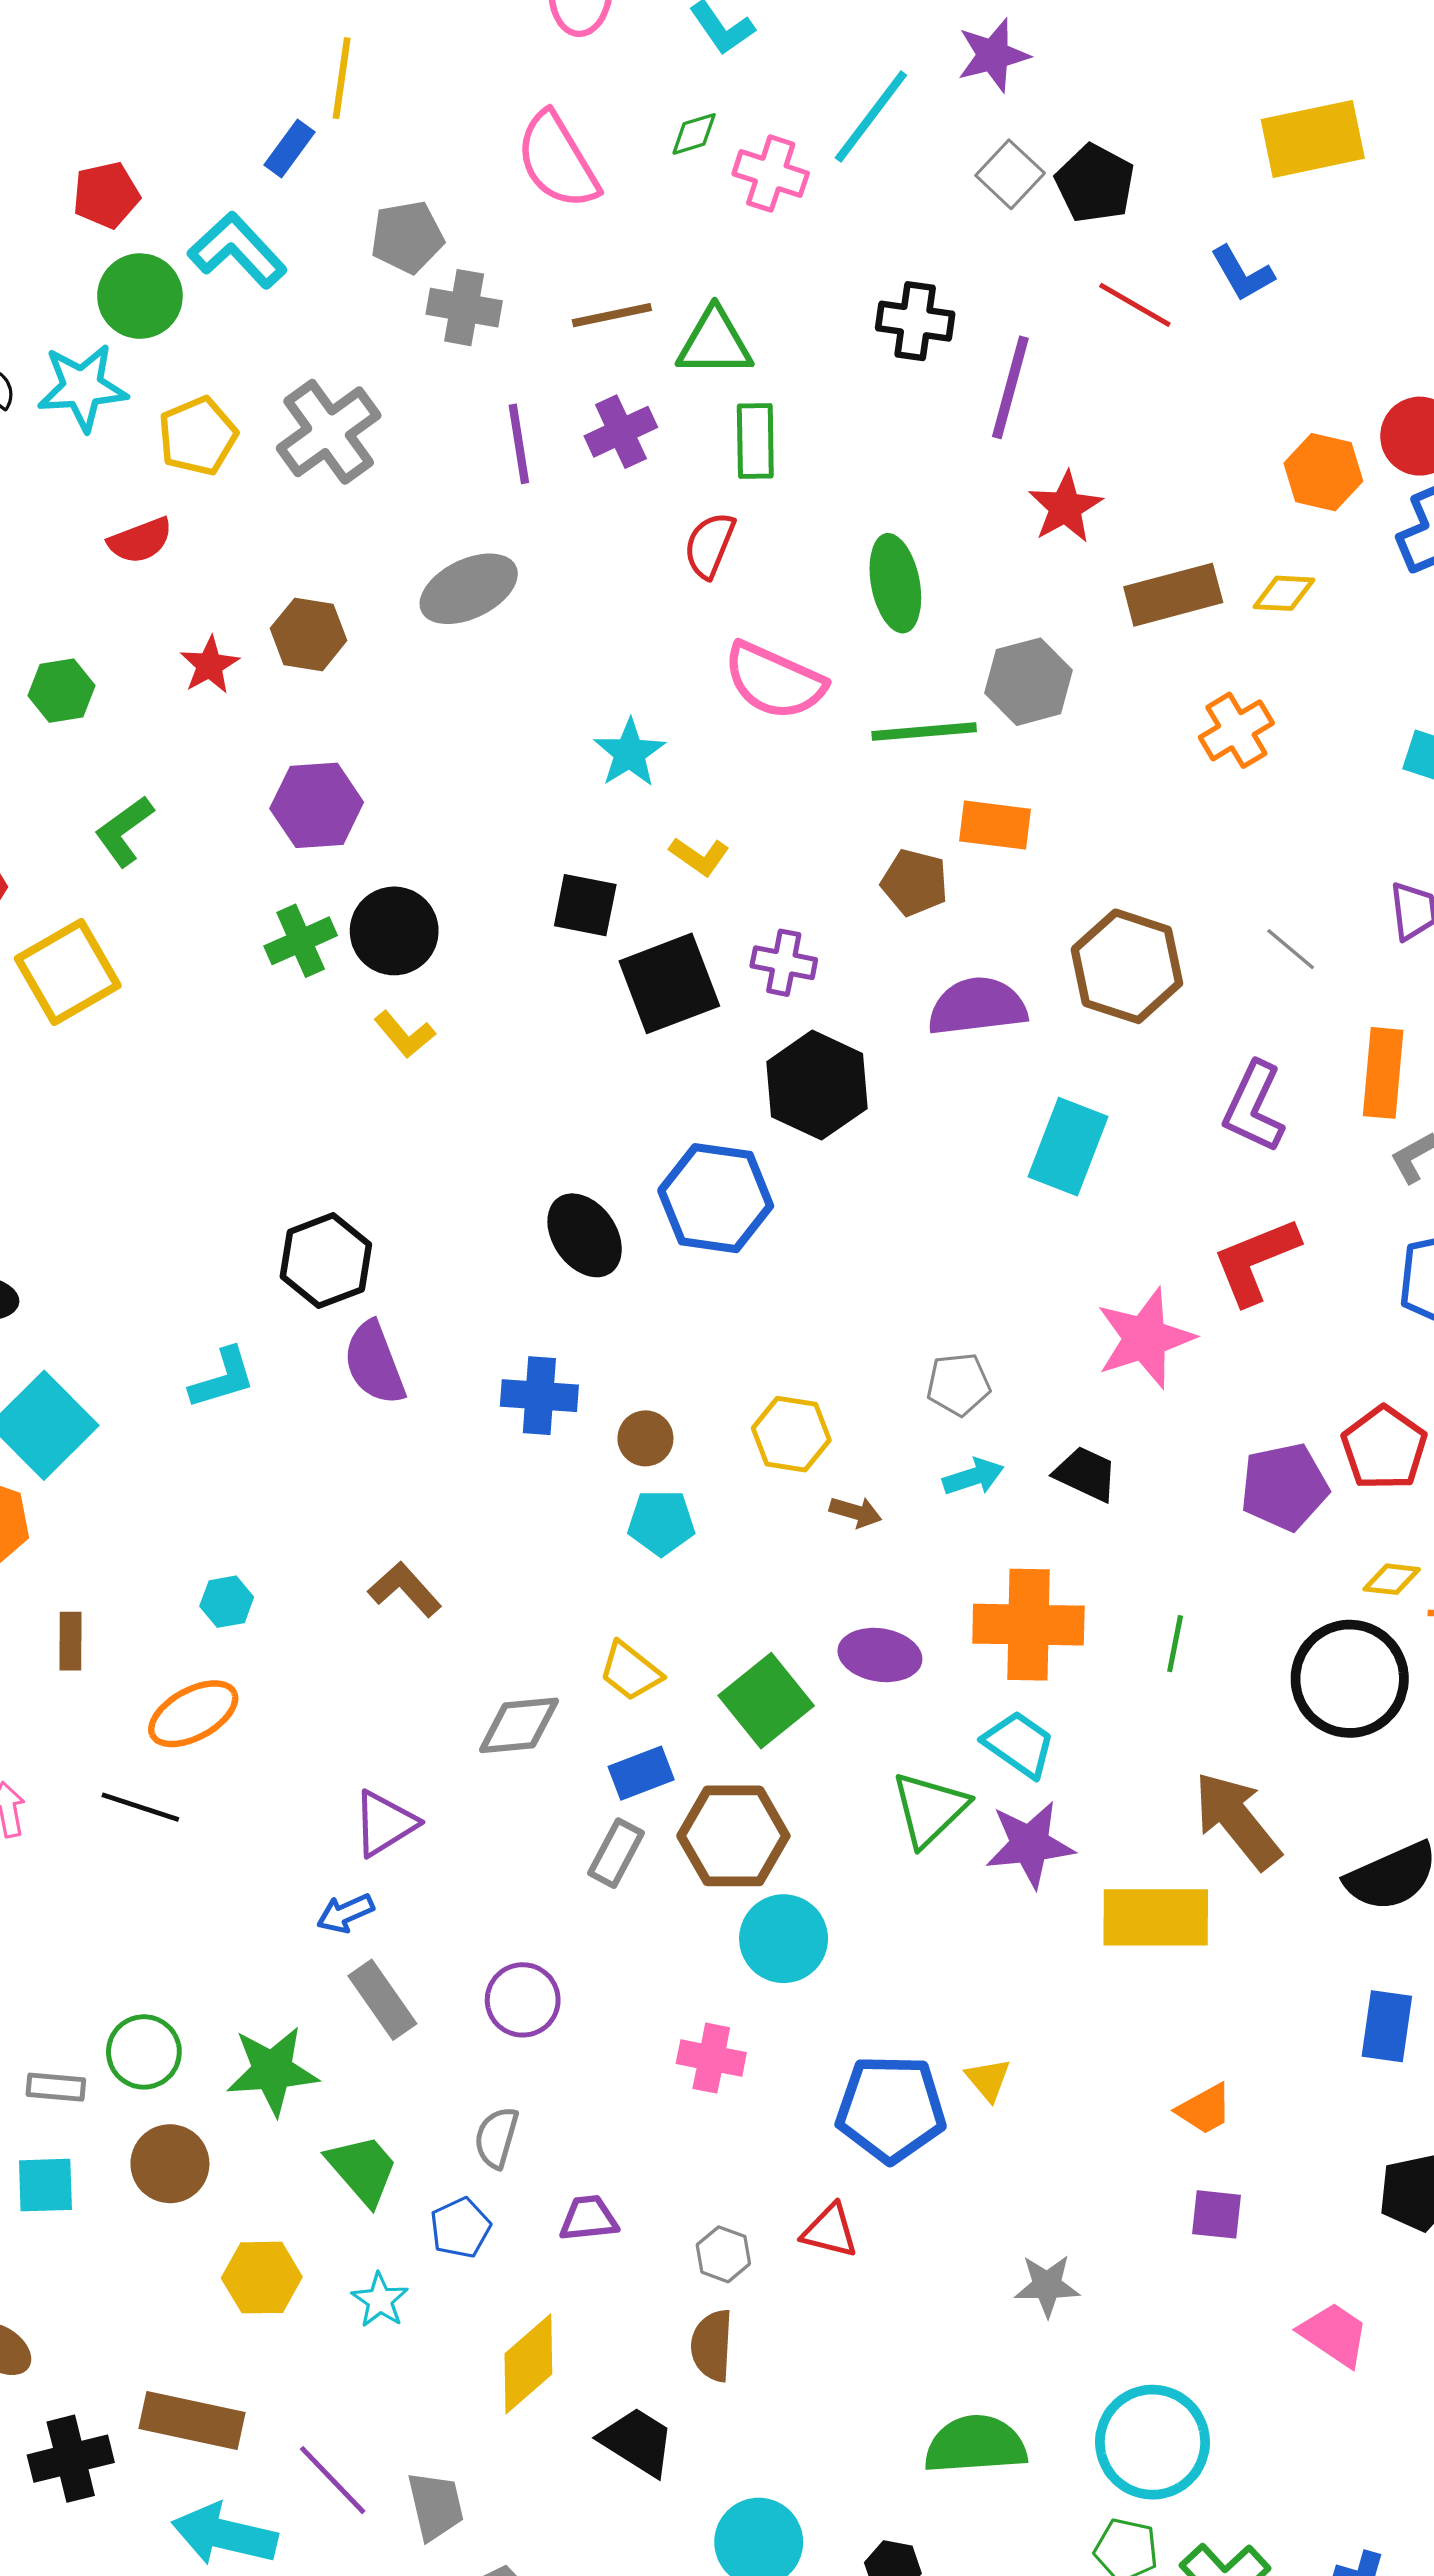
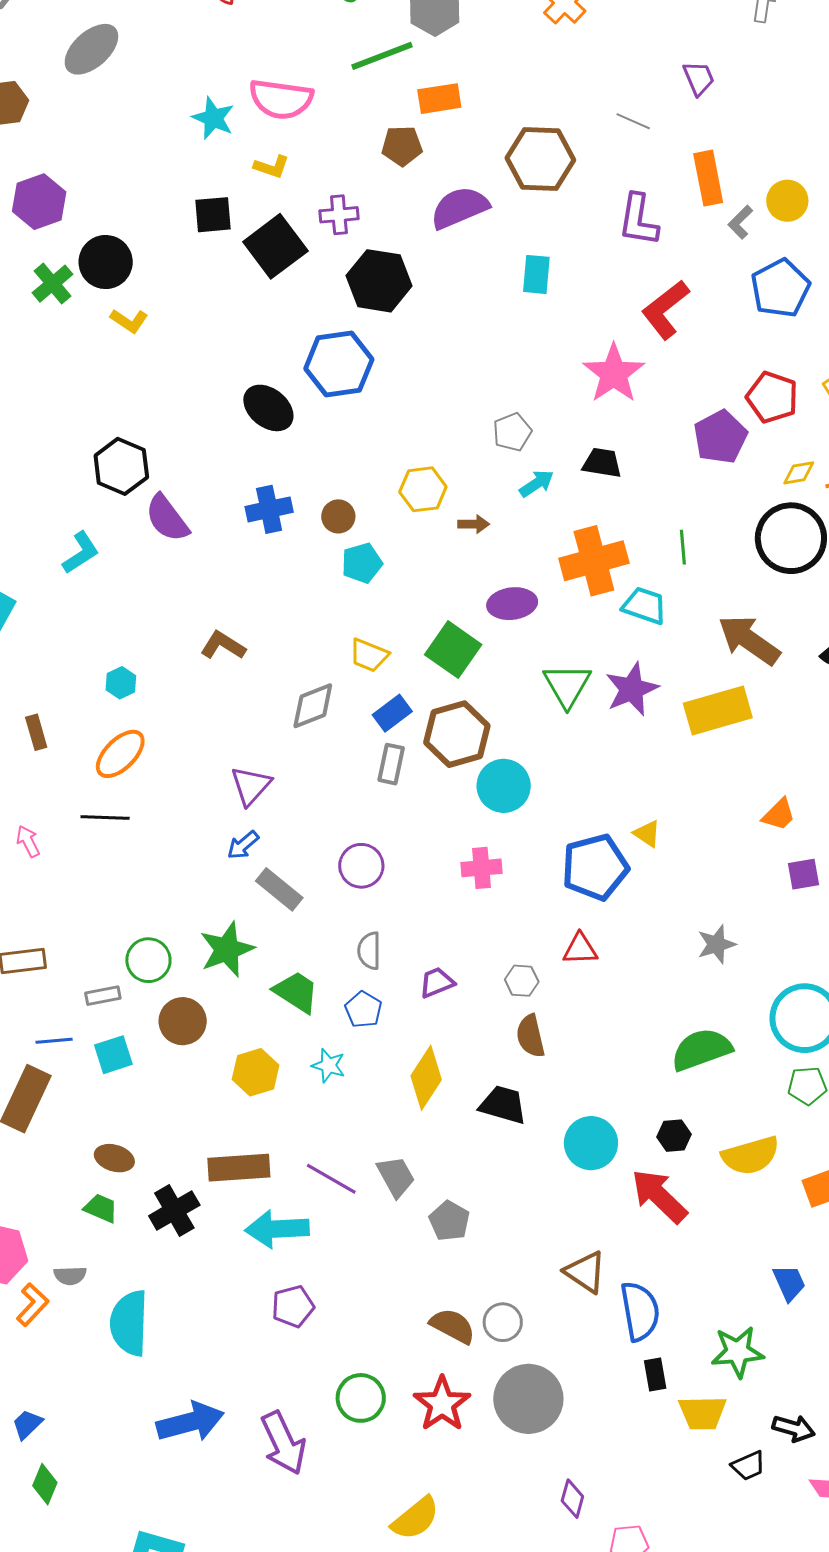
pink semicircle: (774, 681) -> (281, 99), moved
cyan rectangle: (1068, 1147) -> (536, 274), size x0.7
cyan trapezoid: (1019, 1744) -> (644, 606), moved

